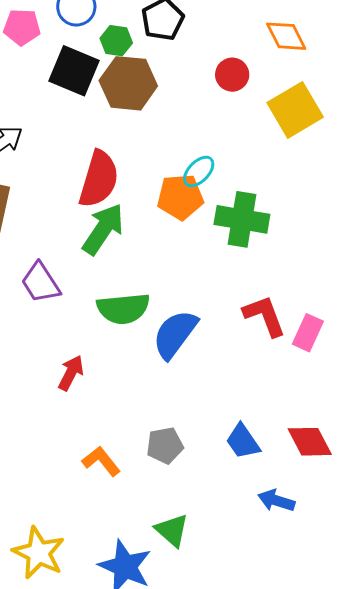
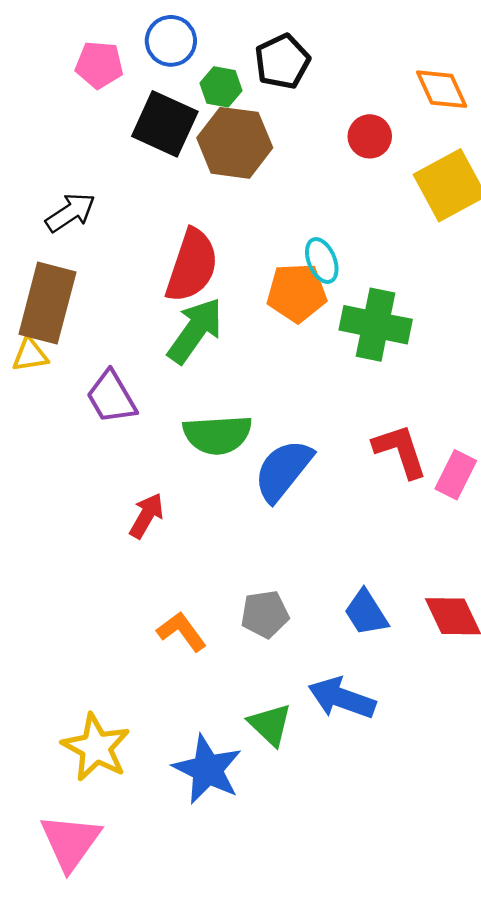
cyan ellipse: (199, 172) -> (322, 261), turned -68
blue arrow: (276, 501) -> (342, 698), moved, size x1.4

